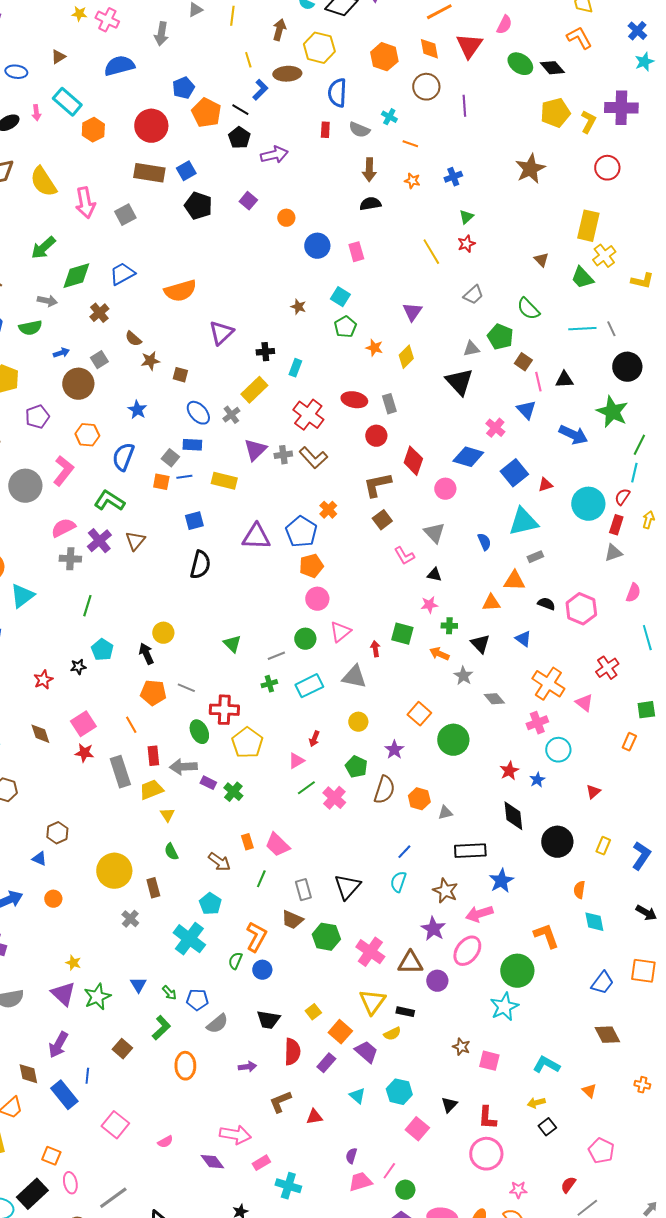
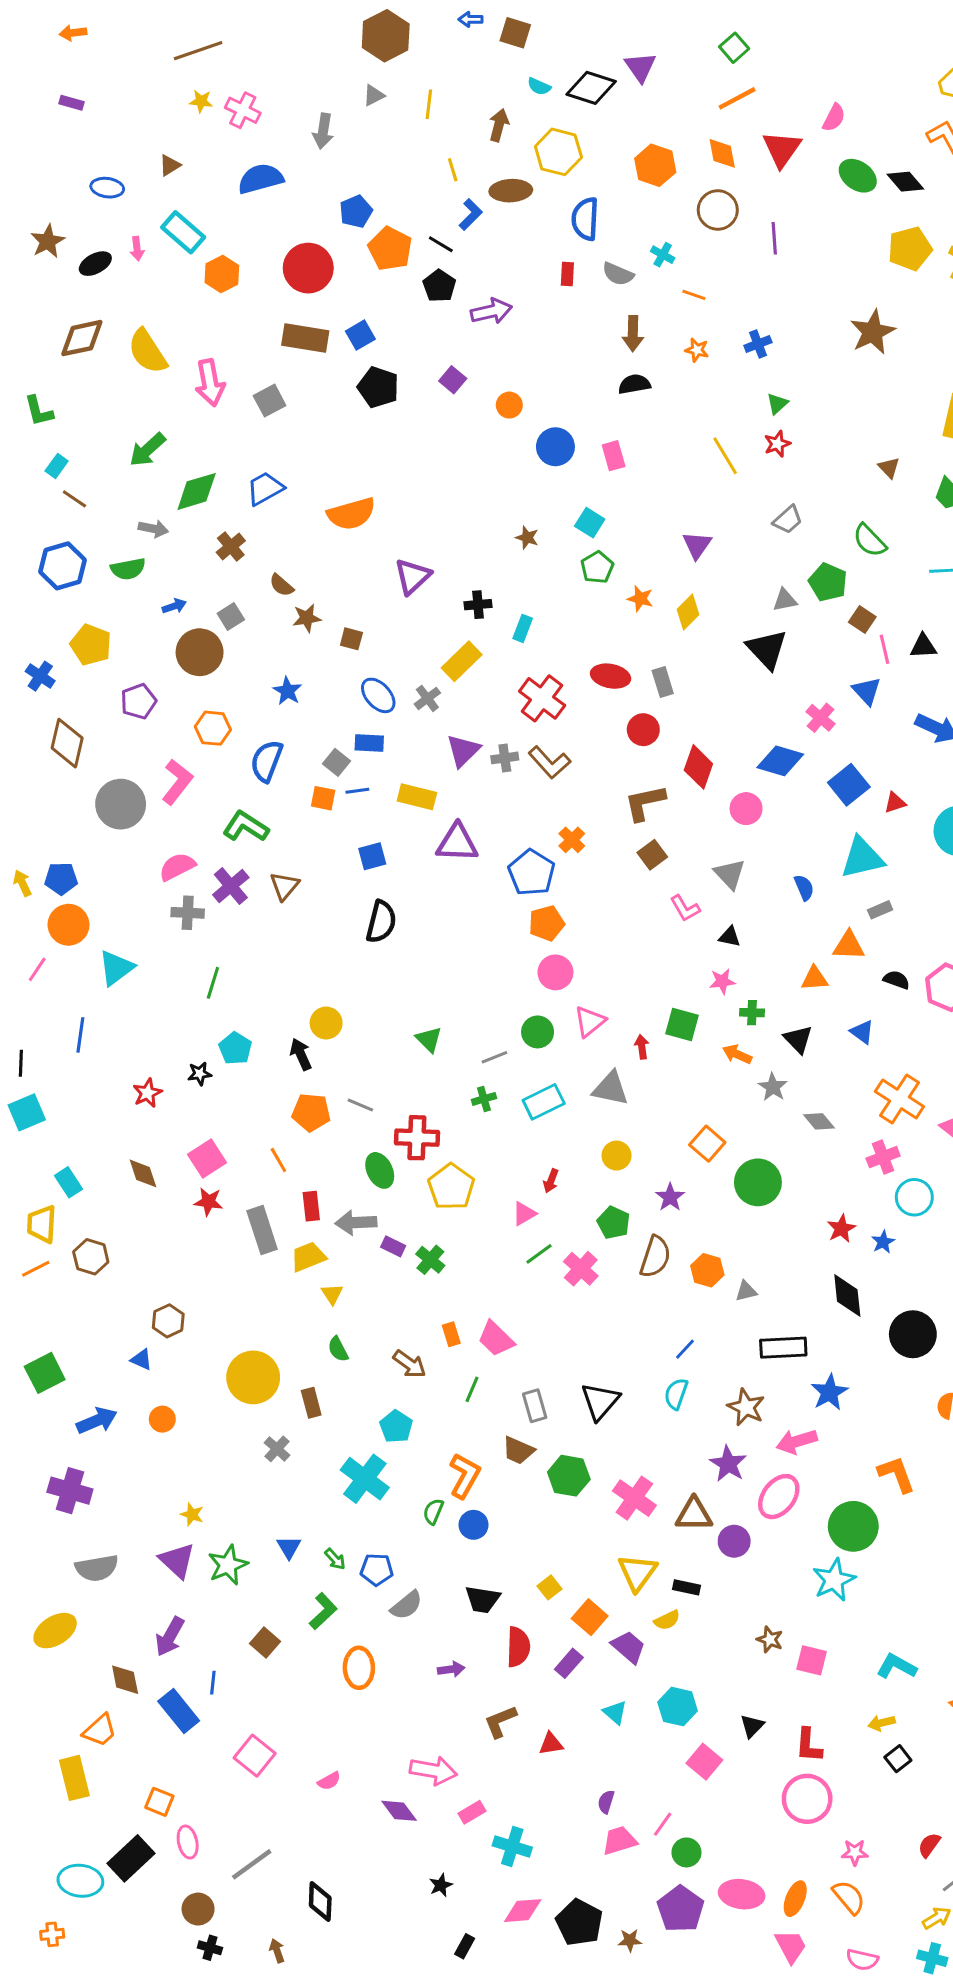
purple triangle: (256, 537) -> (457, 843), moved

